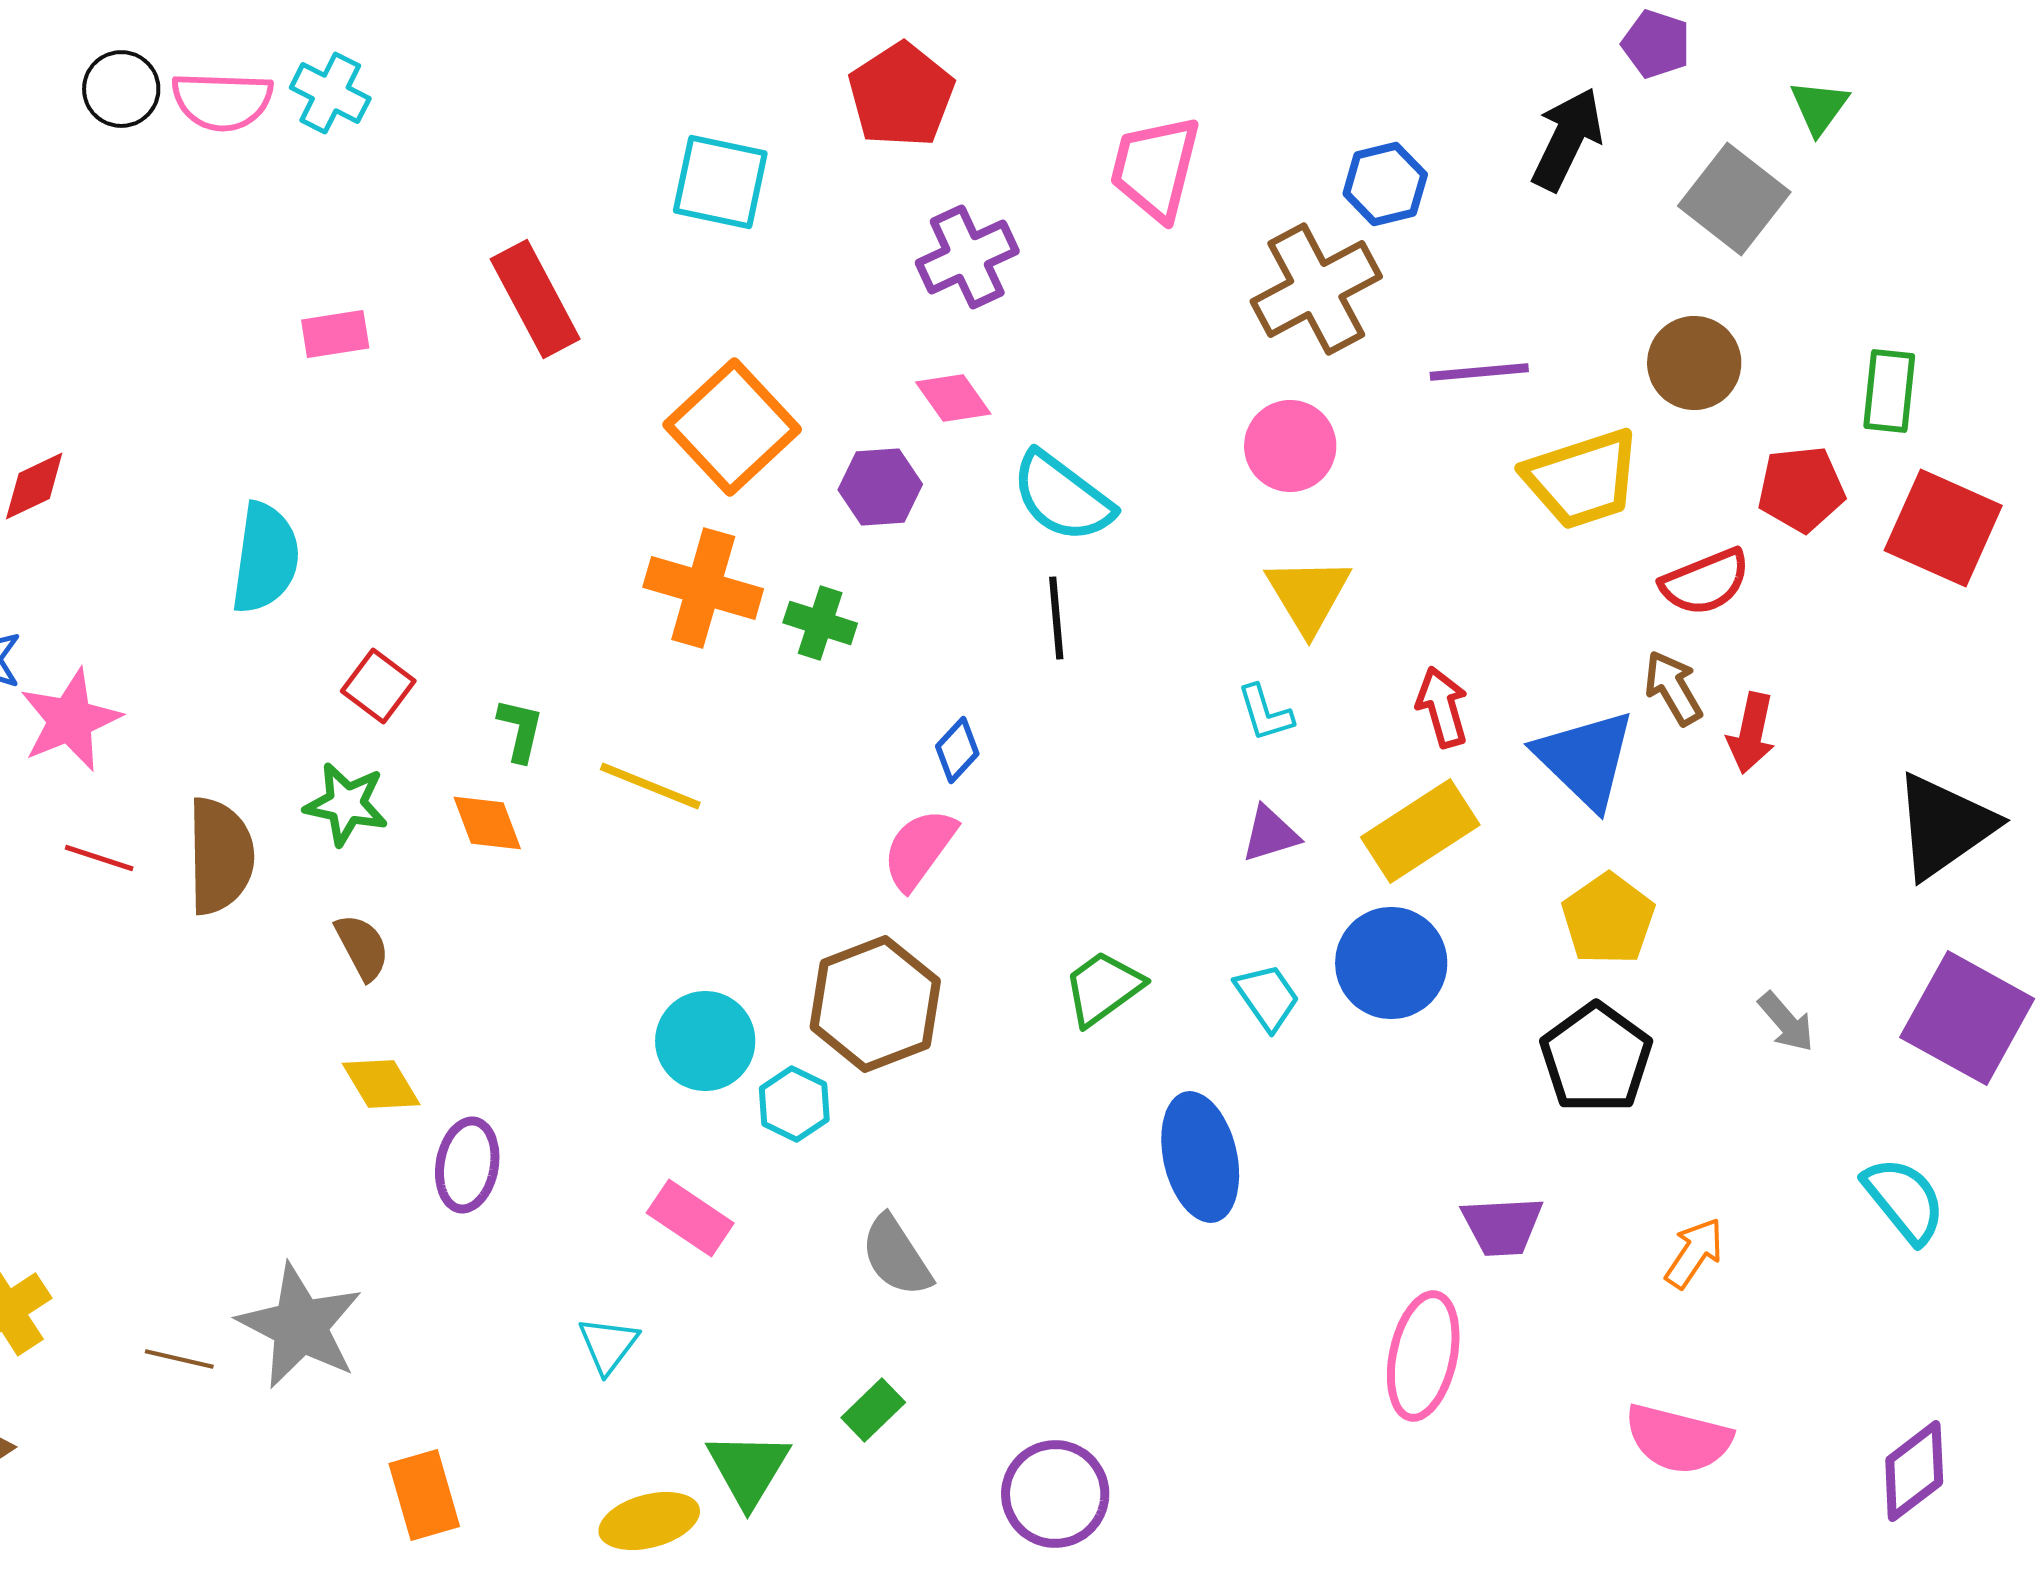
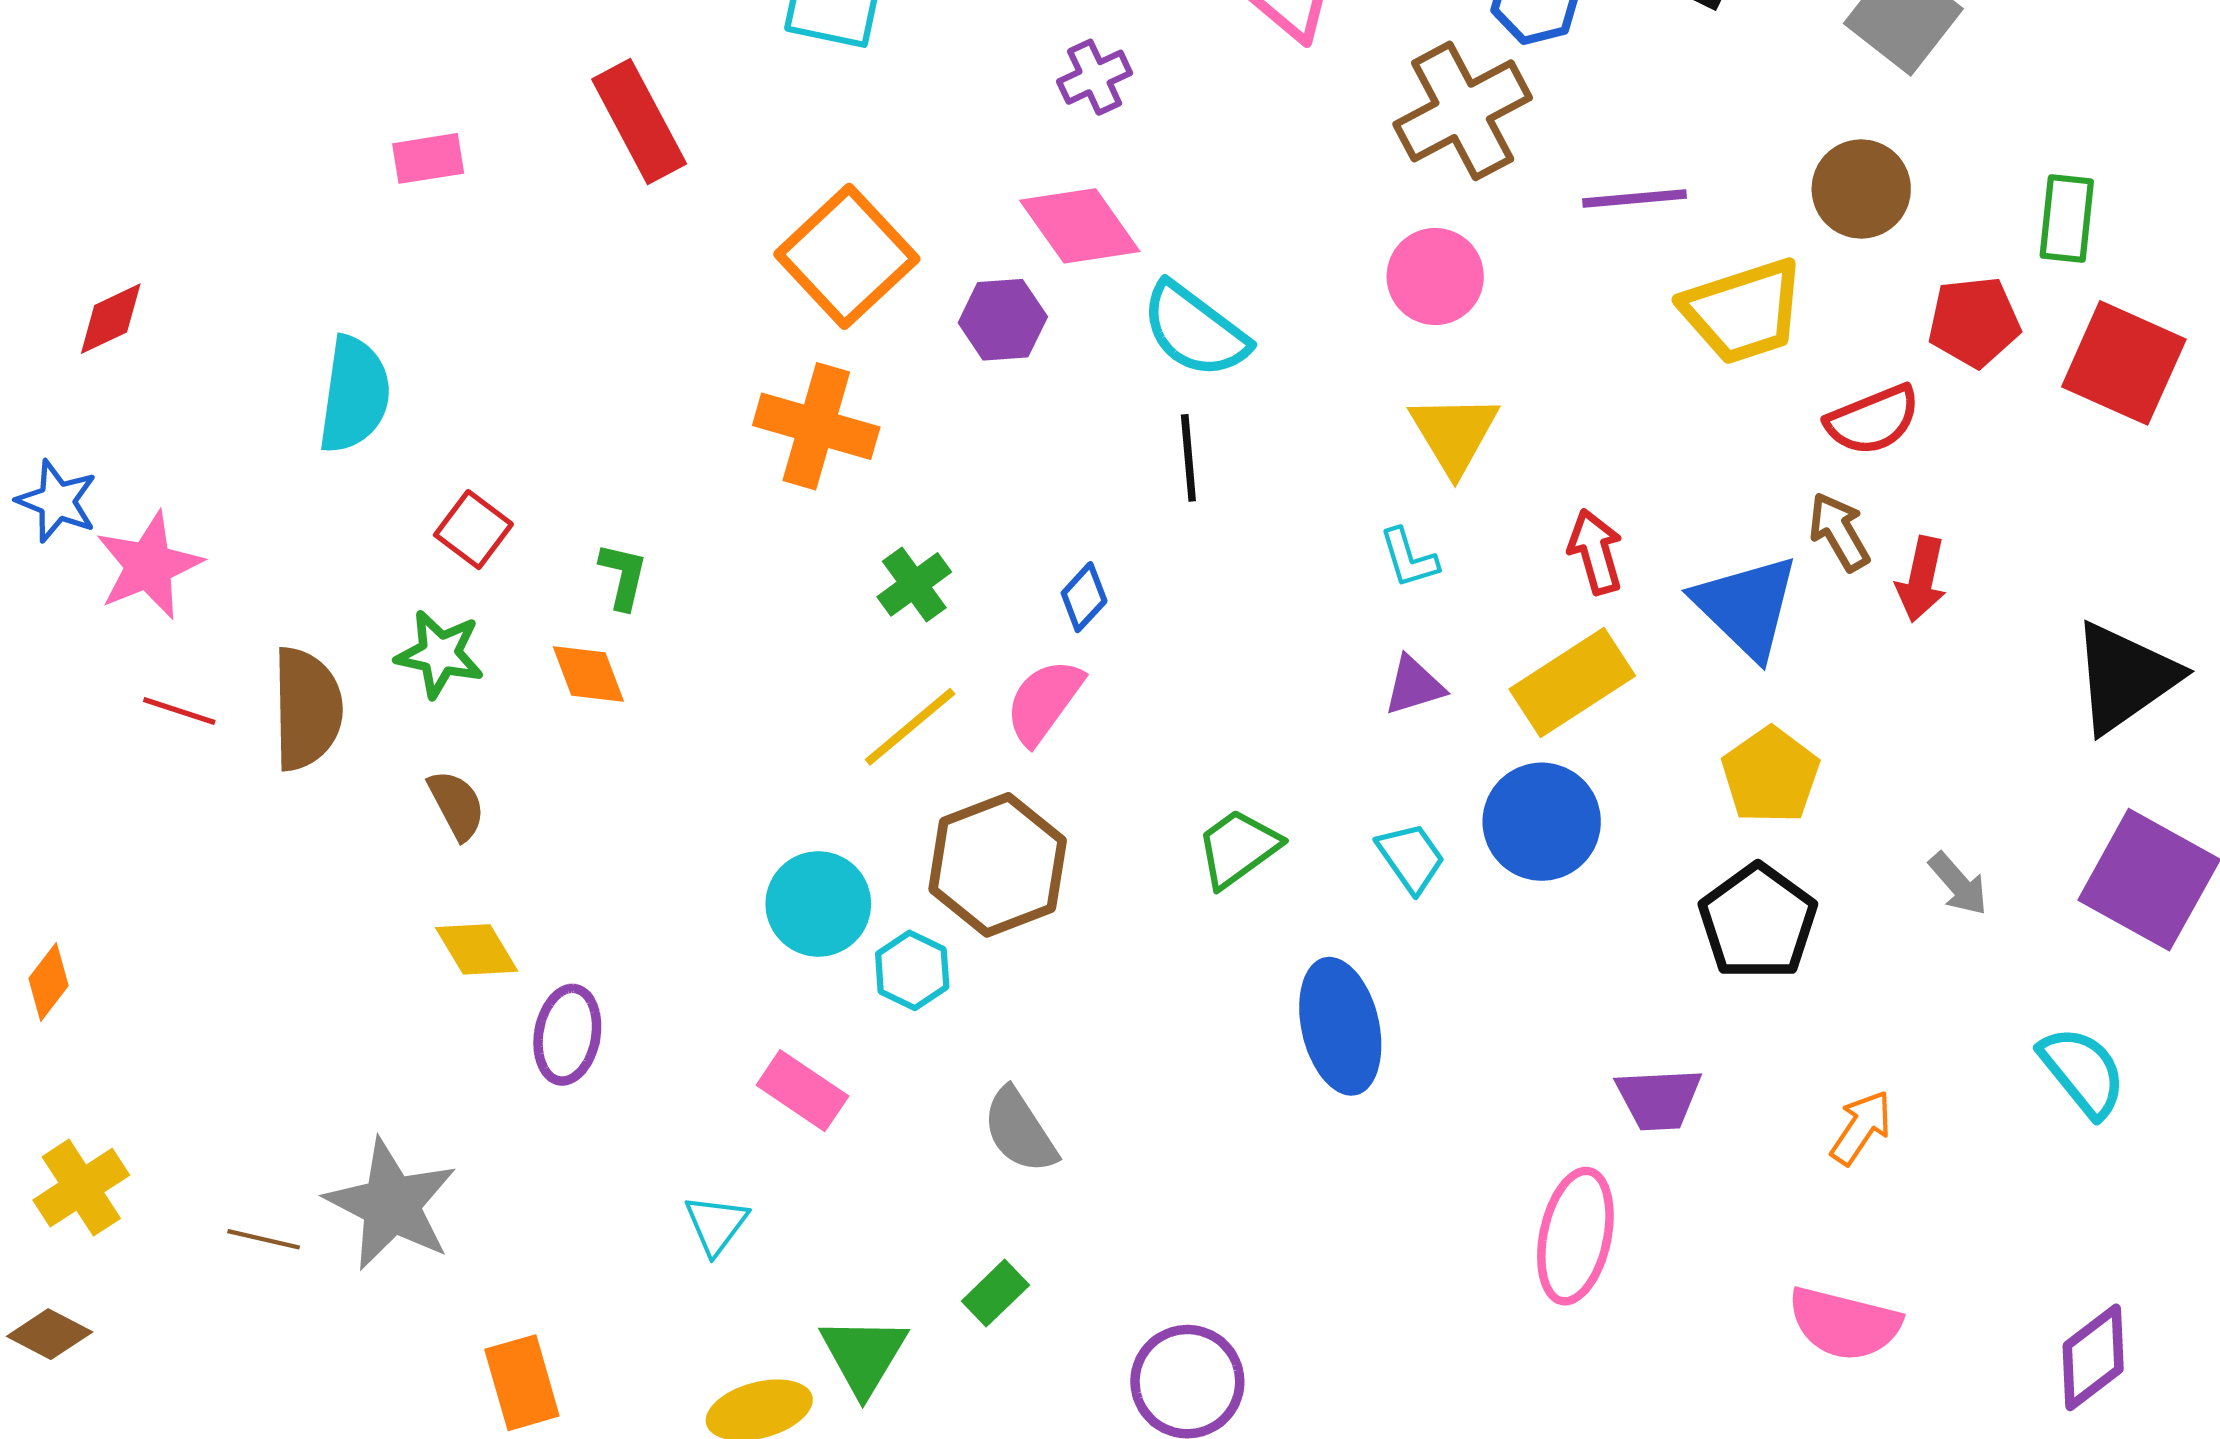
purple cross: (967, 257) -> (1095, 77), size x0.7
pink diamond: (953, 398) -> (1080, 226), size x1.5
green cross: (820, 623) -> (914, 584), moved, turned 36
yellow line: (650, 786) -> (910, 727), moved, turned -62

